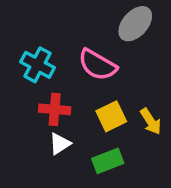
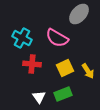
white triangle: (60, 144) -> (39, 97), moved, turned -32

